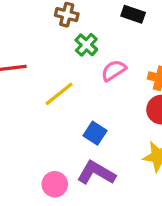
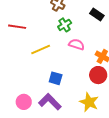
pink semicircle: (114, 70) -> (76, 44), turned 35
blue square: (95, 133) -> (56, 78), turned -32

